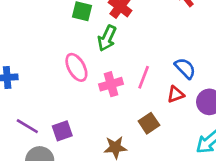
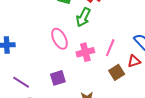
brown square: (149, 123) -> (117, 72), moved
purple square: (62, 131) -> (58, 78), moved

